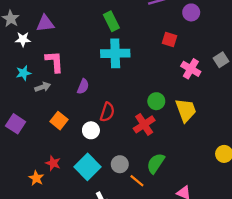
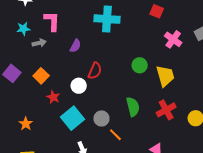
orange square: (59, 121) -> (41, 76), moved
red cross: (144, 124) -> (166, 110), moved
red star: (53, 163) -> (53, 97), moved
green semicircle: (156, 163) -> (133, 107), moved, turned 126

